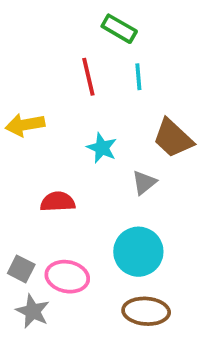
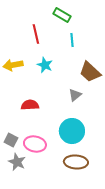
red line: (88, 77) -> (36, 34), moved
cyan star: (102, 148) -> (45, 65), moved

